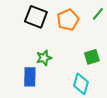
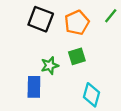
green square: (92, 57) -> (77, 56), moved

